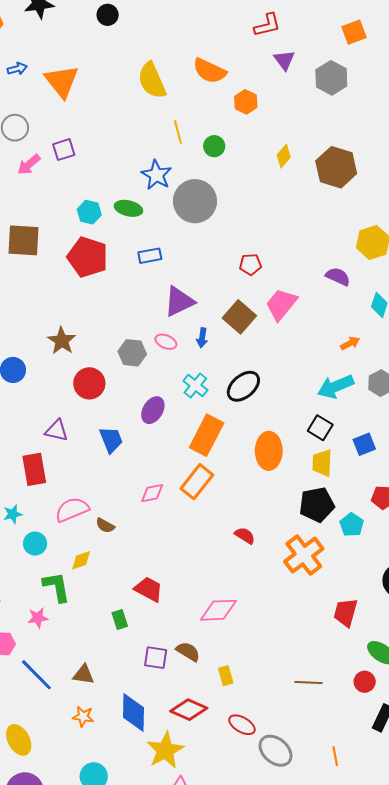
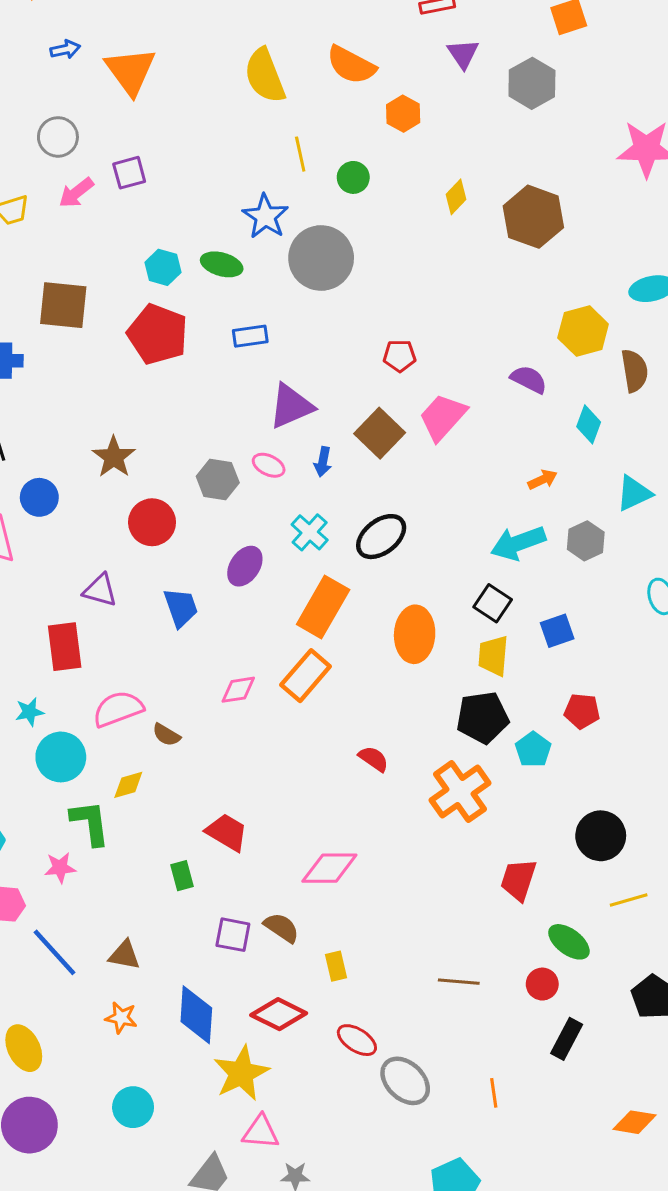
cyan circle: (35, 544) -> (61, 757), size x1.4

